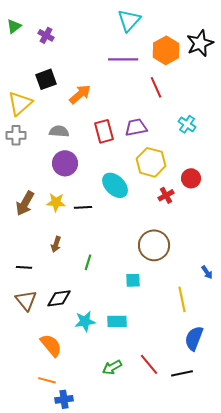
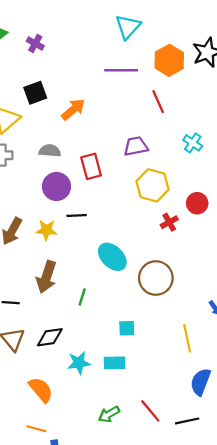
red rectangle: (104, 131) -> (91, 166), moved
cyan ellipse: (115, 185) -> (112, 257), moved
black line: (83, 207) -> (77, 215), moved
brown arrow: (56, 244) -> (46, 277), size x1.8
cyan square: (133, 280) -> (127, 328), moved

